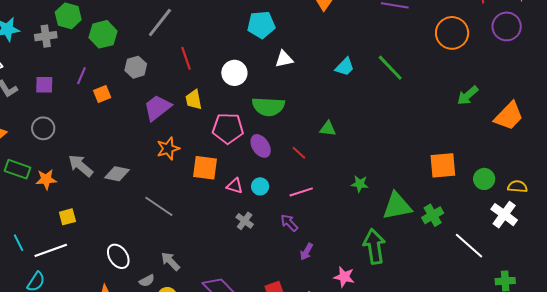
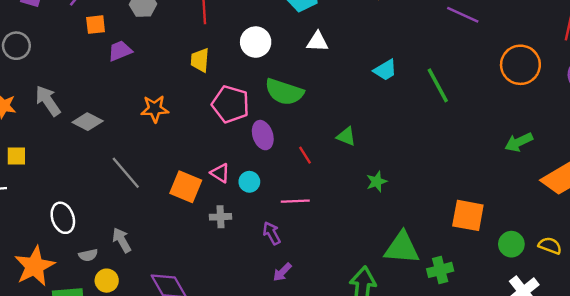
purple trapezoid: (157, 108) -> (120, 51), moved, size x0.7
orange square: (205, 168) -> (186, 187), moved
green star: (360, 184) -> (377, 182), moved, turned 30
yellow semicircle: (517, 186) -> (550, 246), moved
gray cross: (245, 221) -> (220, 217), turned 36

